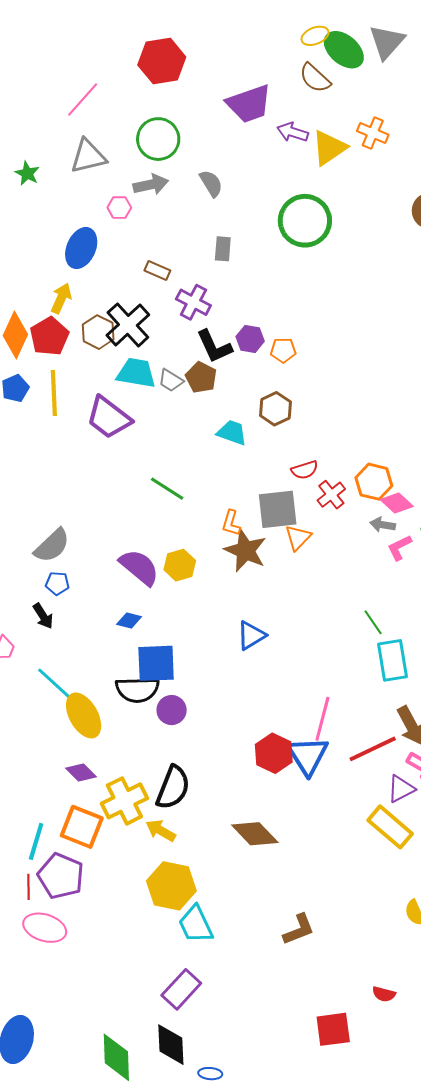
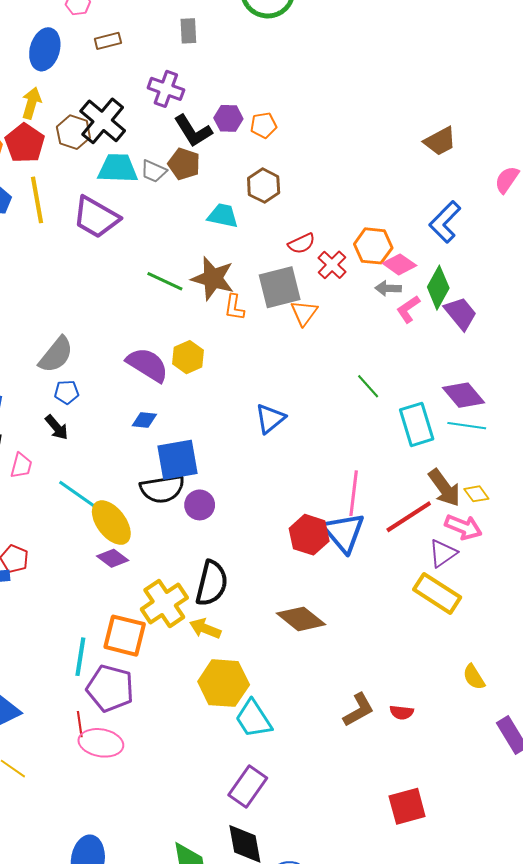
brown rectangle: (157, 271) -> (108, 41), moved, turned -30
brown star: (245, 550) -> (213, 278), moved
green line: (373, 622) -> (368, 386), moved
purple diamond: (81, 773) -> (113, 558), moved
red line: (29, 887) -> (80, 724), moved
red semicircle: (384, 994) -> (402, 712), moved

